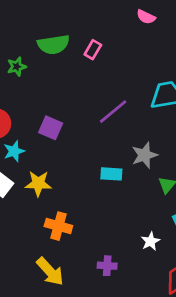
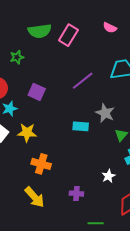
pink semicircle: (146, 17) -> (110, 28), moved
pink rectangle: (93, 50) -> (68, 35), size x1.5
green star: (17, 67) -> (17, 57), moved
gray star: (145, 155) -> (105, 113), turned -30

